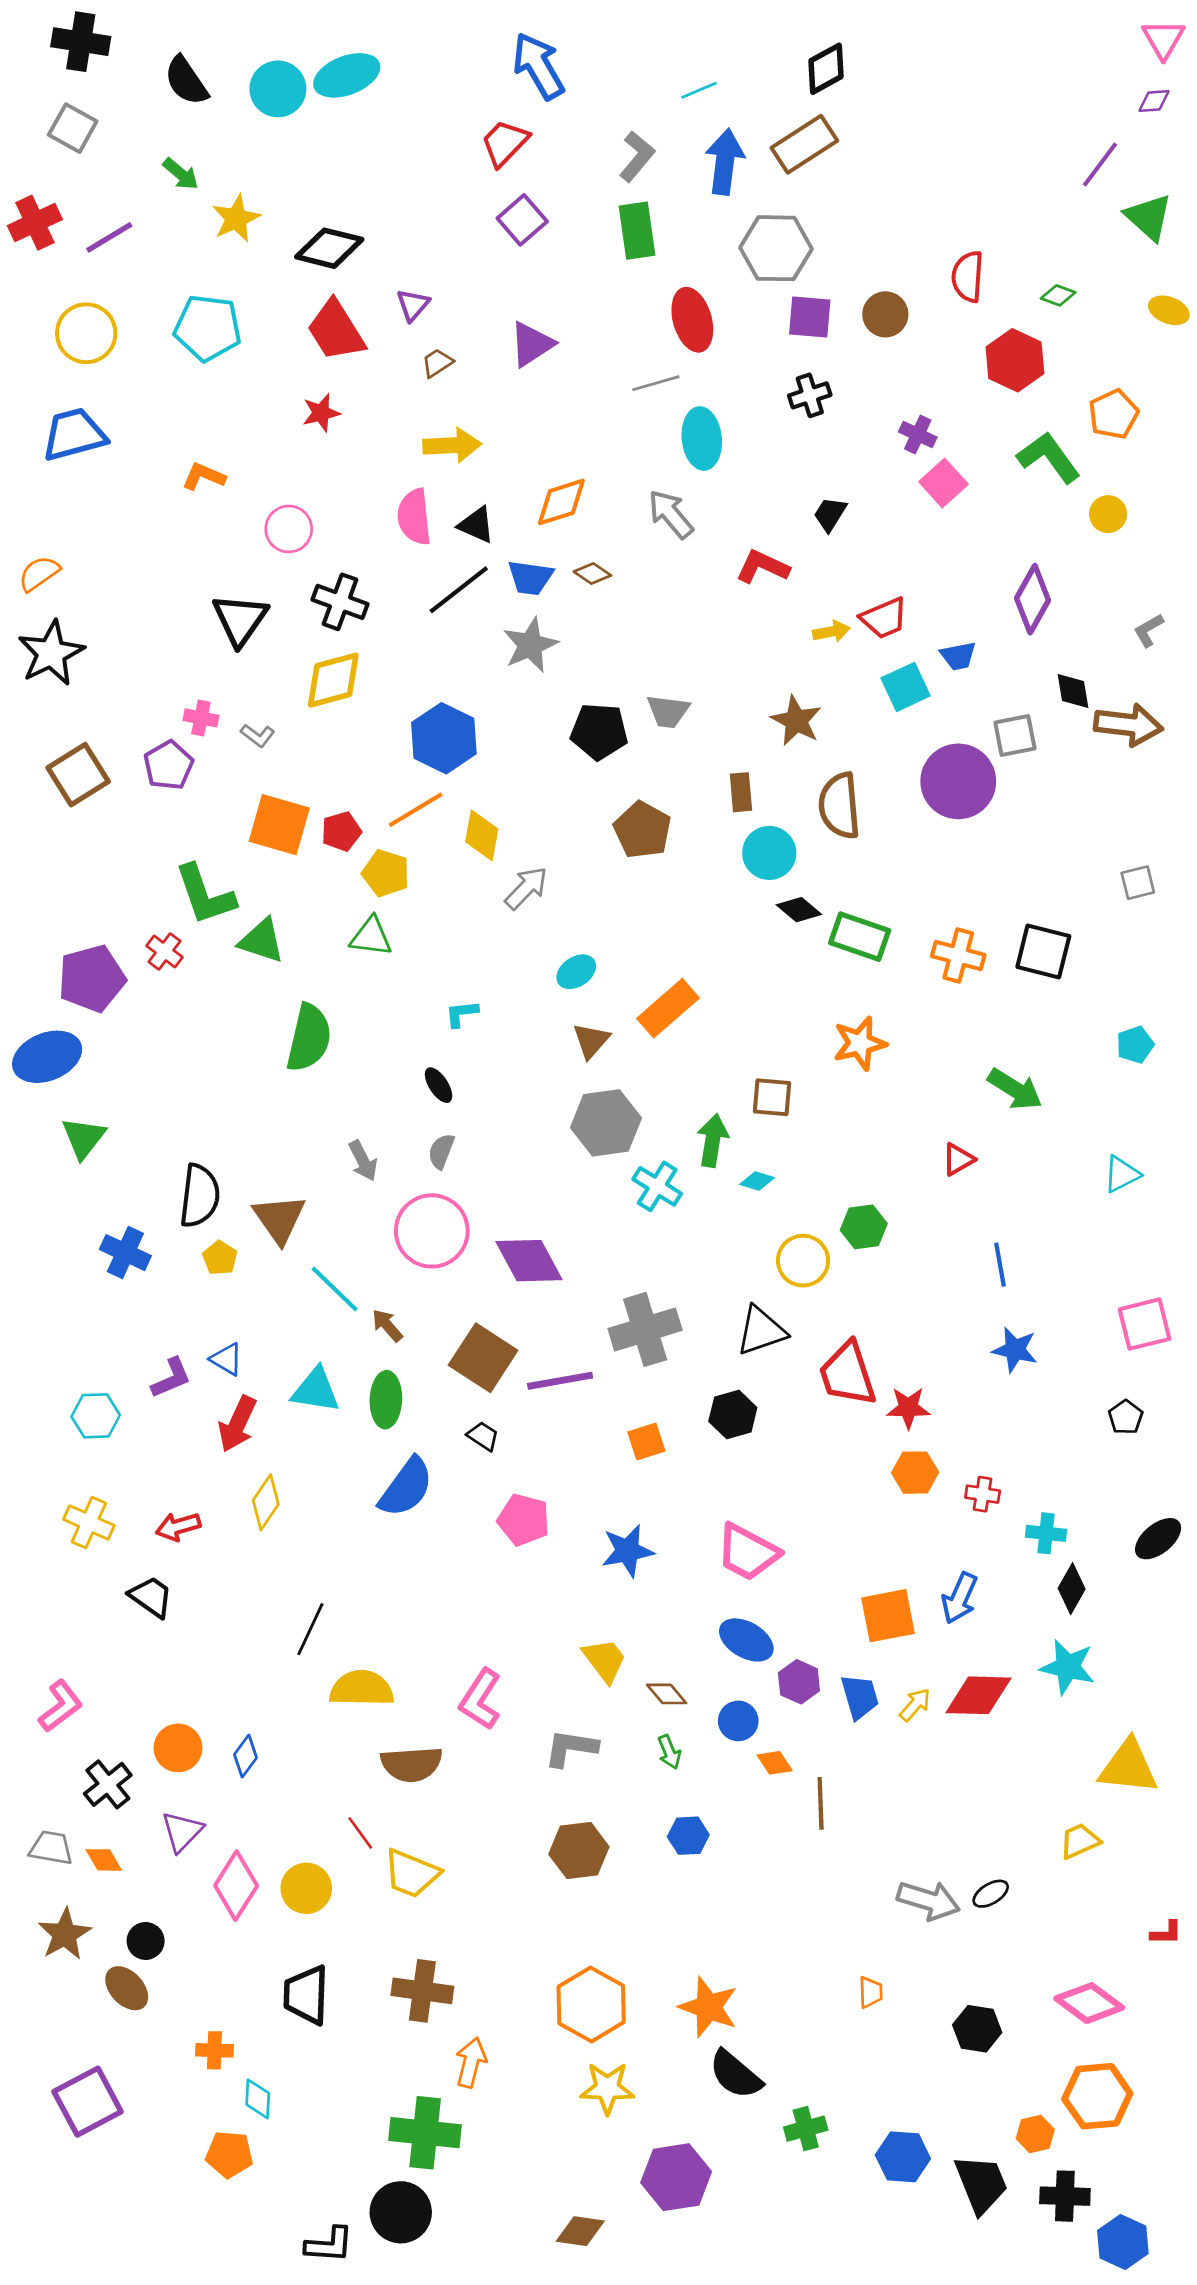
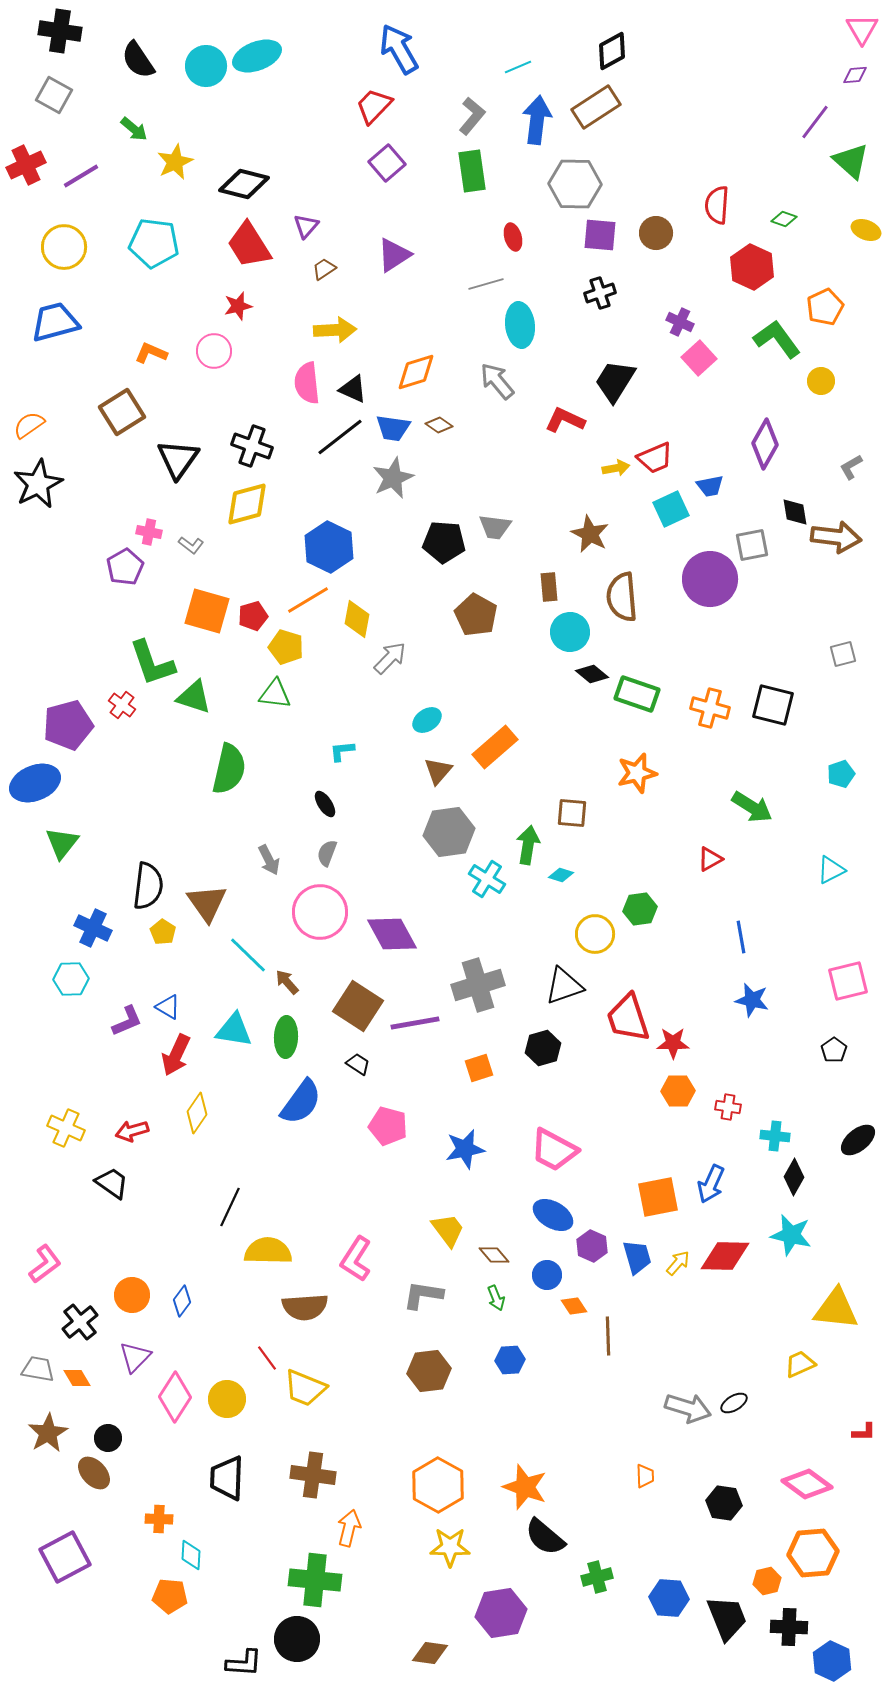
red ellipse: (692, 320) -> (513, 237), size x0.6
black trapezoid: (830, 514) -> (615, 381), size x1.6
pink circle: (289, 529) -> (214, 351), moved
brown square: (78, 775) -> (122, 412), moved
cyan hexagon: (96, 1416) -> (71, 979), moved

